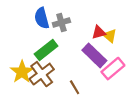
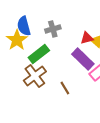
blue semicircle: (42, 18) -> (24, 26), moved
yellow star: (22, 72) -> (17, 40), moved

